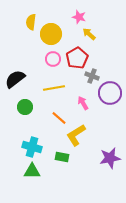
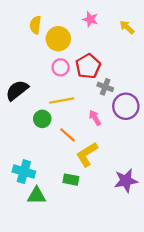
yellow arrow: (89, 34) -> (127, 27), moved
green circle: (25, 107) -> (42, 119), moved
cyan cross: (32, 147) -> (24, 172), moved

